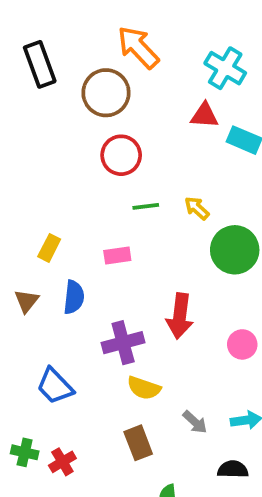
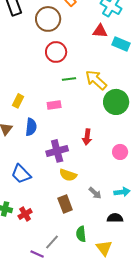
yellow arrow: (197, 208) -> (96, 80), size x1.6
red arrow: (180, 316) -> (87, 137), size x0.7

